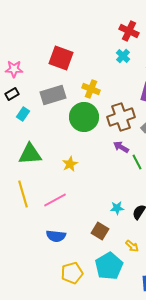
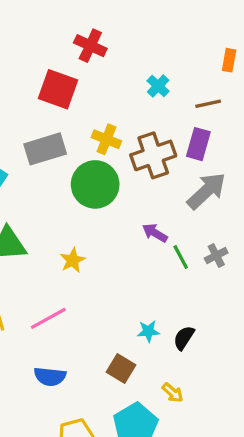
red cross: (129, 31) -> (90, 46), moved
brown cross: (121, 117) -> (153, 155), moved

